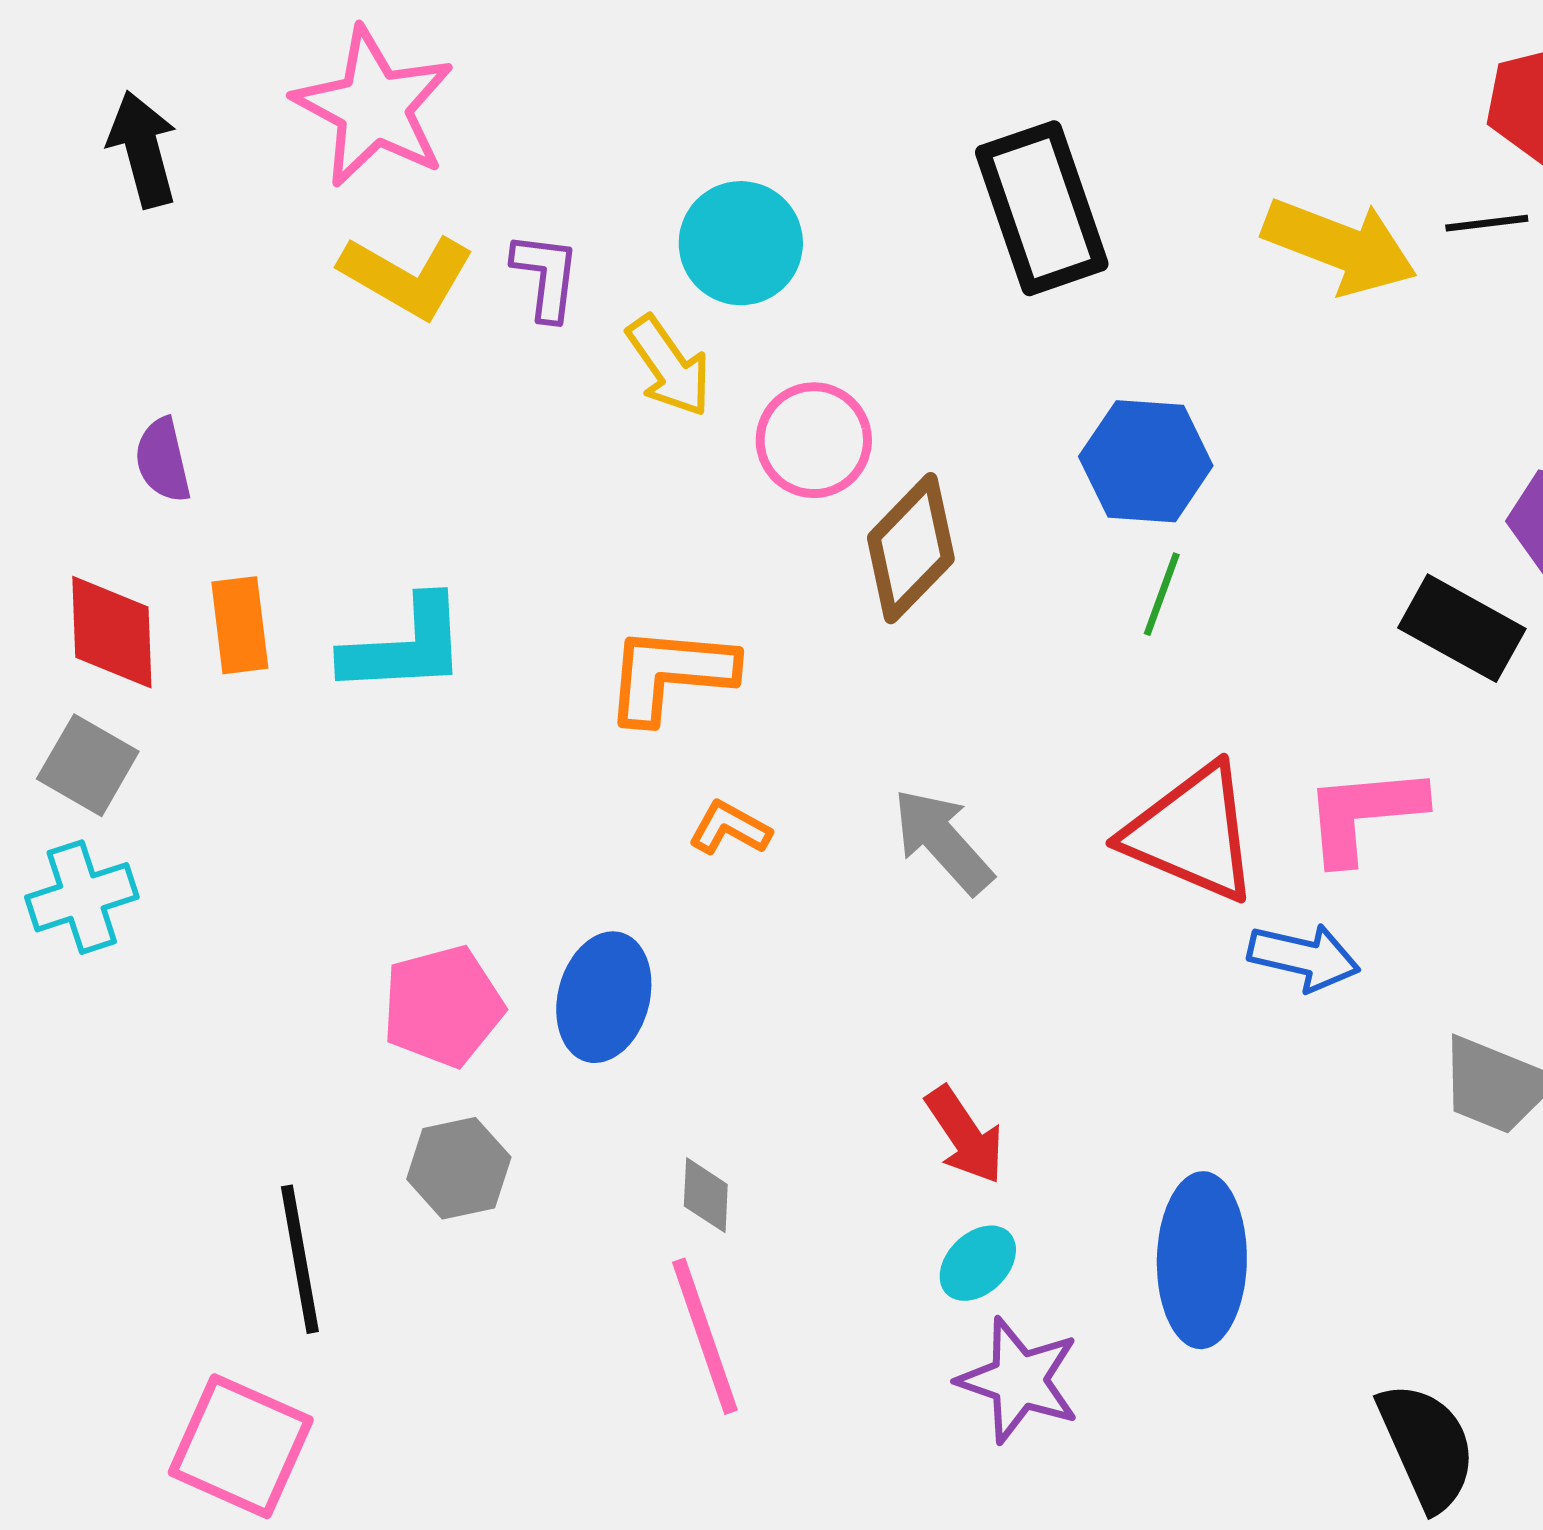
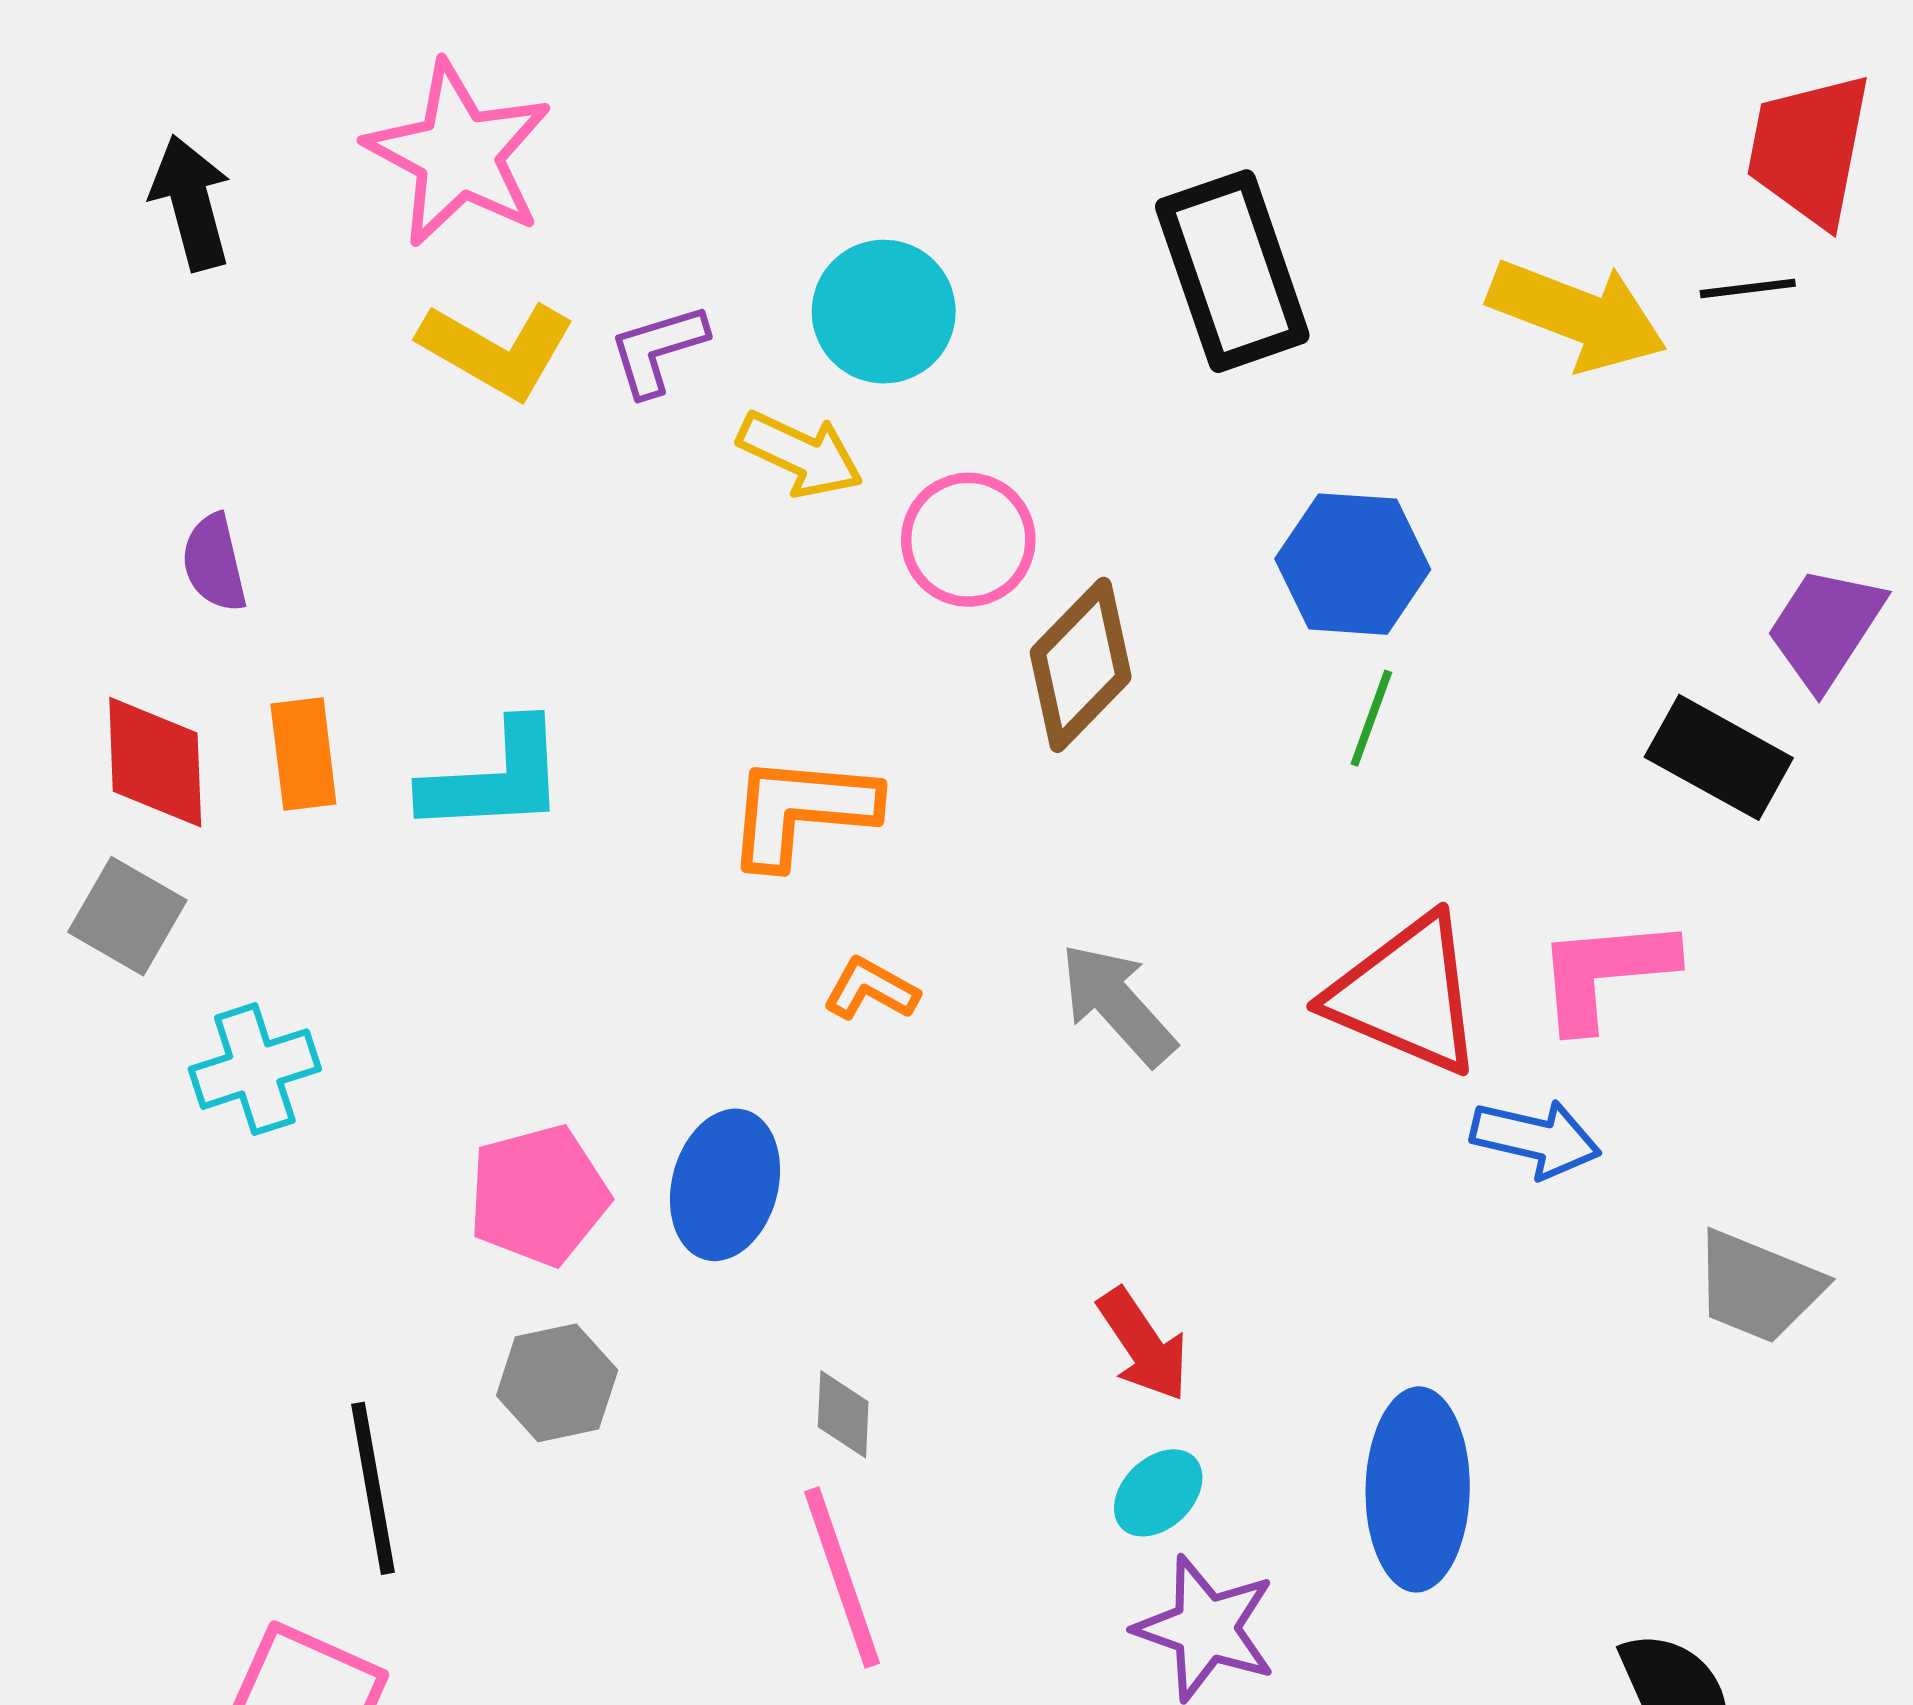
purple L-shape: (546, 276) -> (658, 350), turned -114
yellow arrow: (669, 366) -> (800, 454), turned -30
cyan cross: (82, 897) -> (255, 1069), moved

